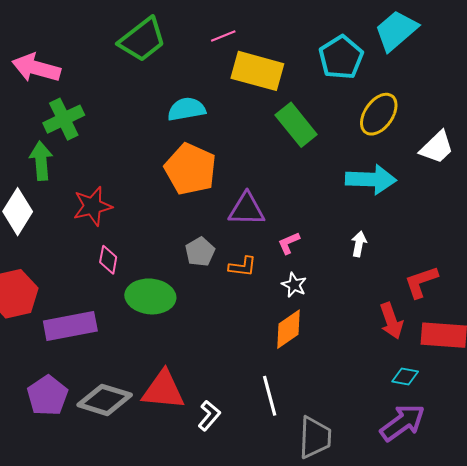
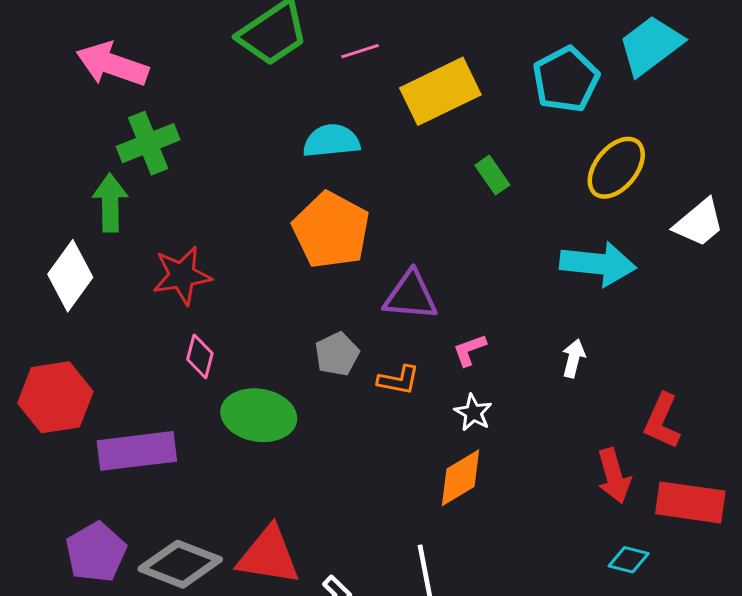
pink line: (223, 36) -> (360, 51), moved
yellow rectangle: (257, 71) -> (440, 91), turned -45
green rectangle: (296, 125) -> (492, 175), size x0.6
red L-shape: (421, 282) -> (662, 421), turned -51

